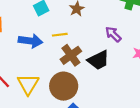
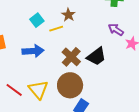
purple arrow: (113, 34) -> (116, 30), moved
yellow line: (60, 35) -> (56, 29), moved

